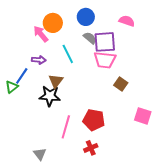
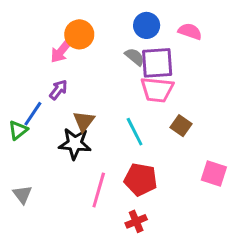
blue circle: (86, 17) -> (147, 25), moved
pink arrow: (41, 34) -> (61, 51), turned -102
cyan line: (68, 54) -> (135, 132), moved
purple arrow: (39, 60) -> (58, 90), turned -56
gray triangle: (40, 154) -> (22, 194), moved

